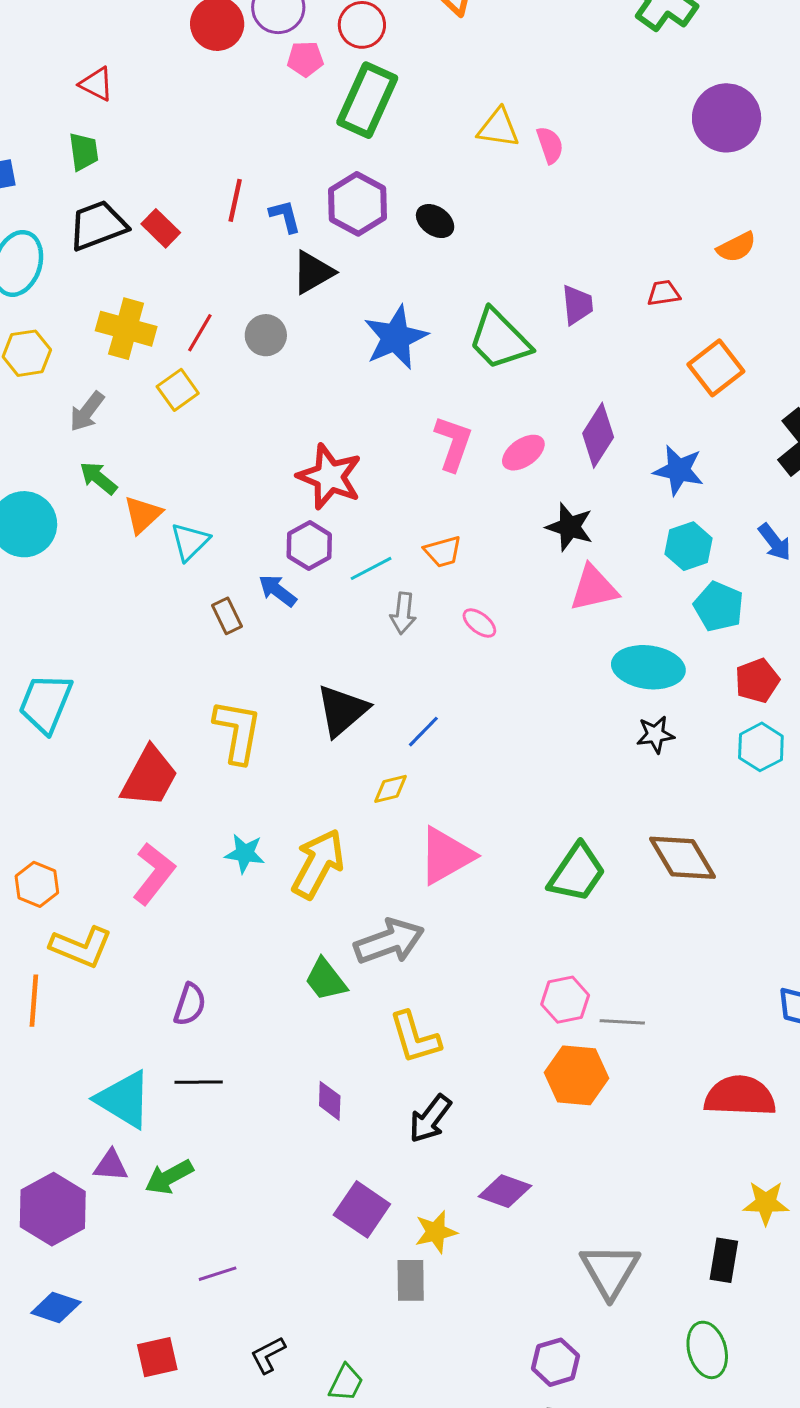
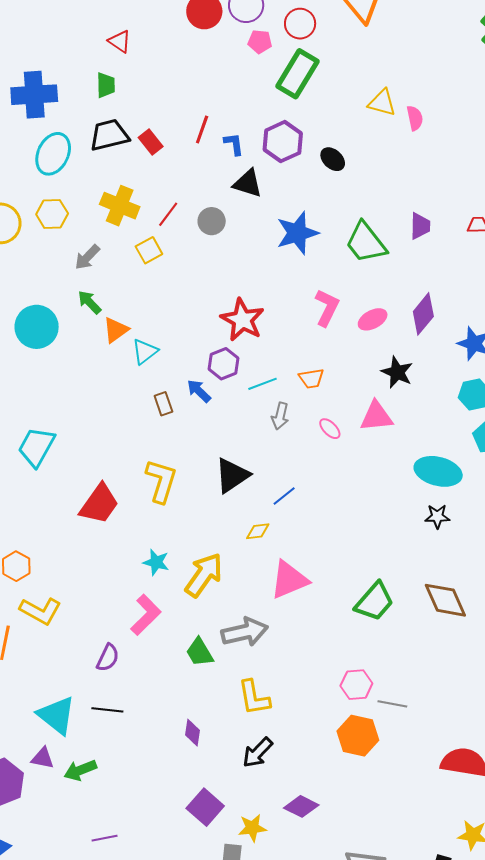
black triangle: (313, 272) -> (248, 183), turned 40
pink triangle: (594, 588) -> (376, 416), moved
pink L-shape: (154, 874) -> (146, 615), moved

